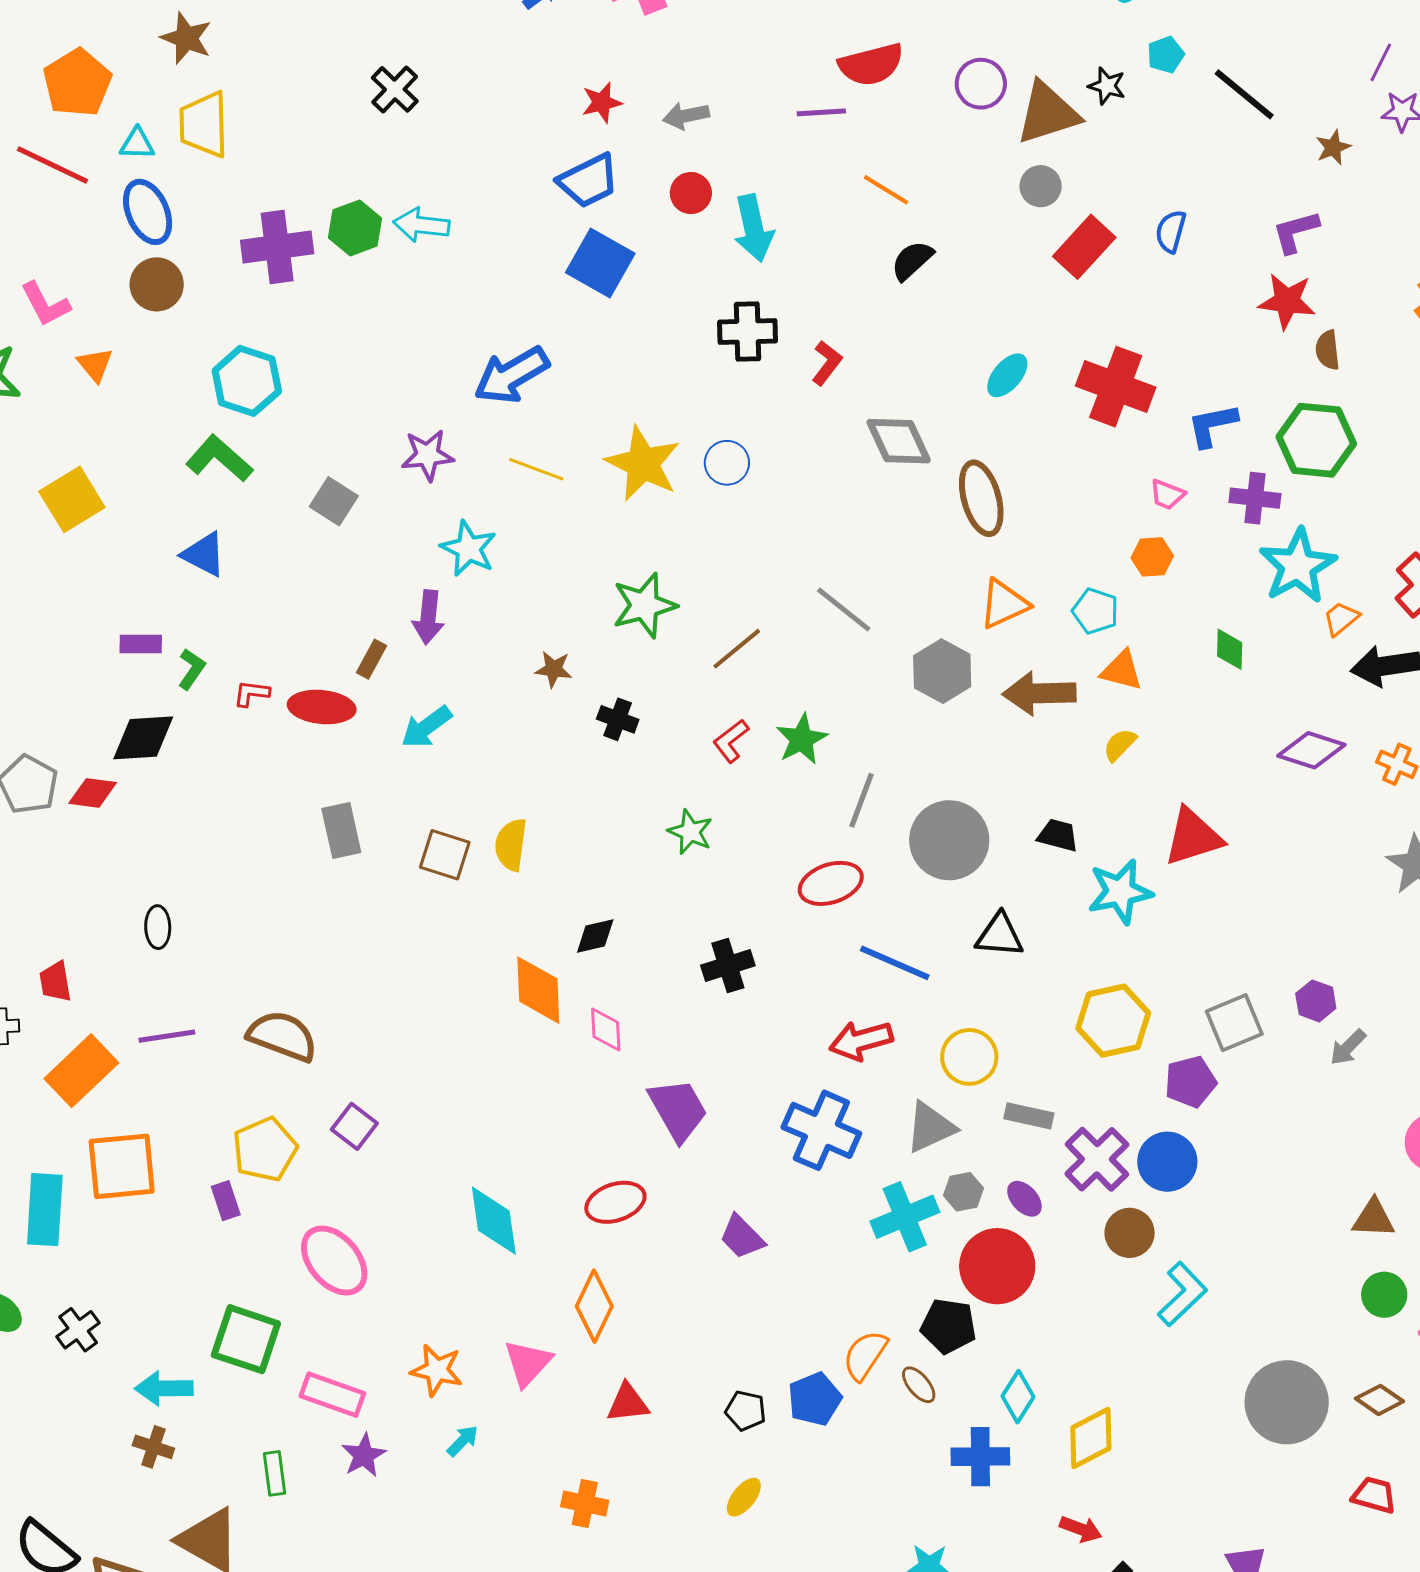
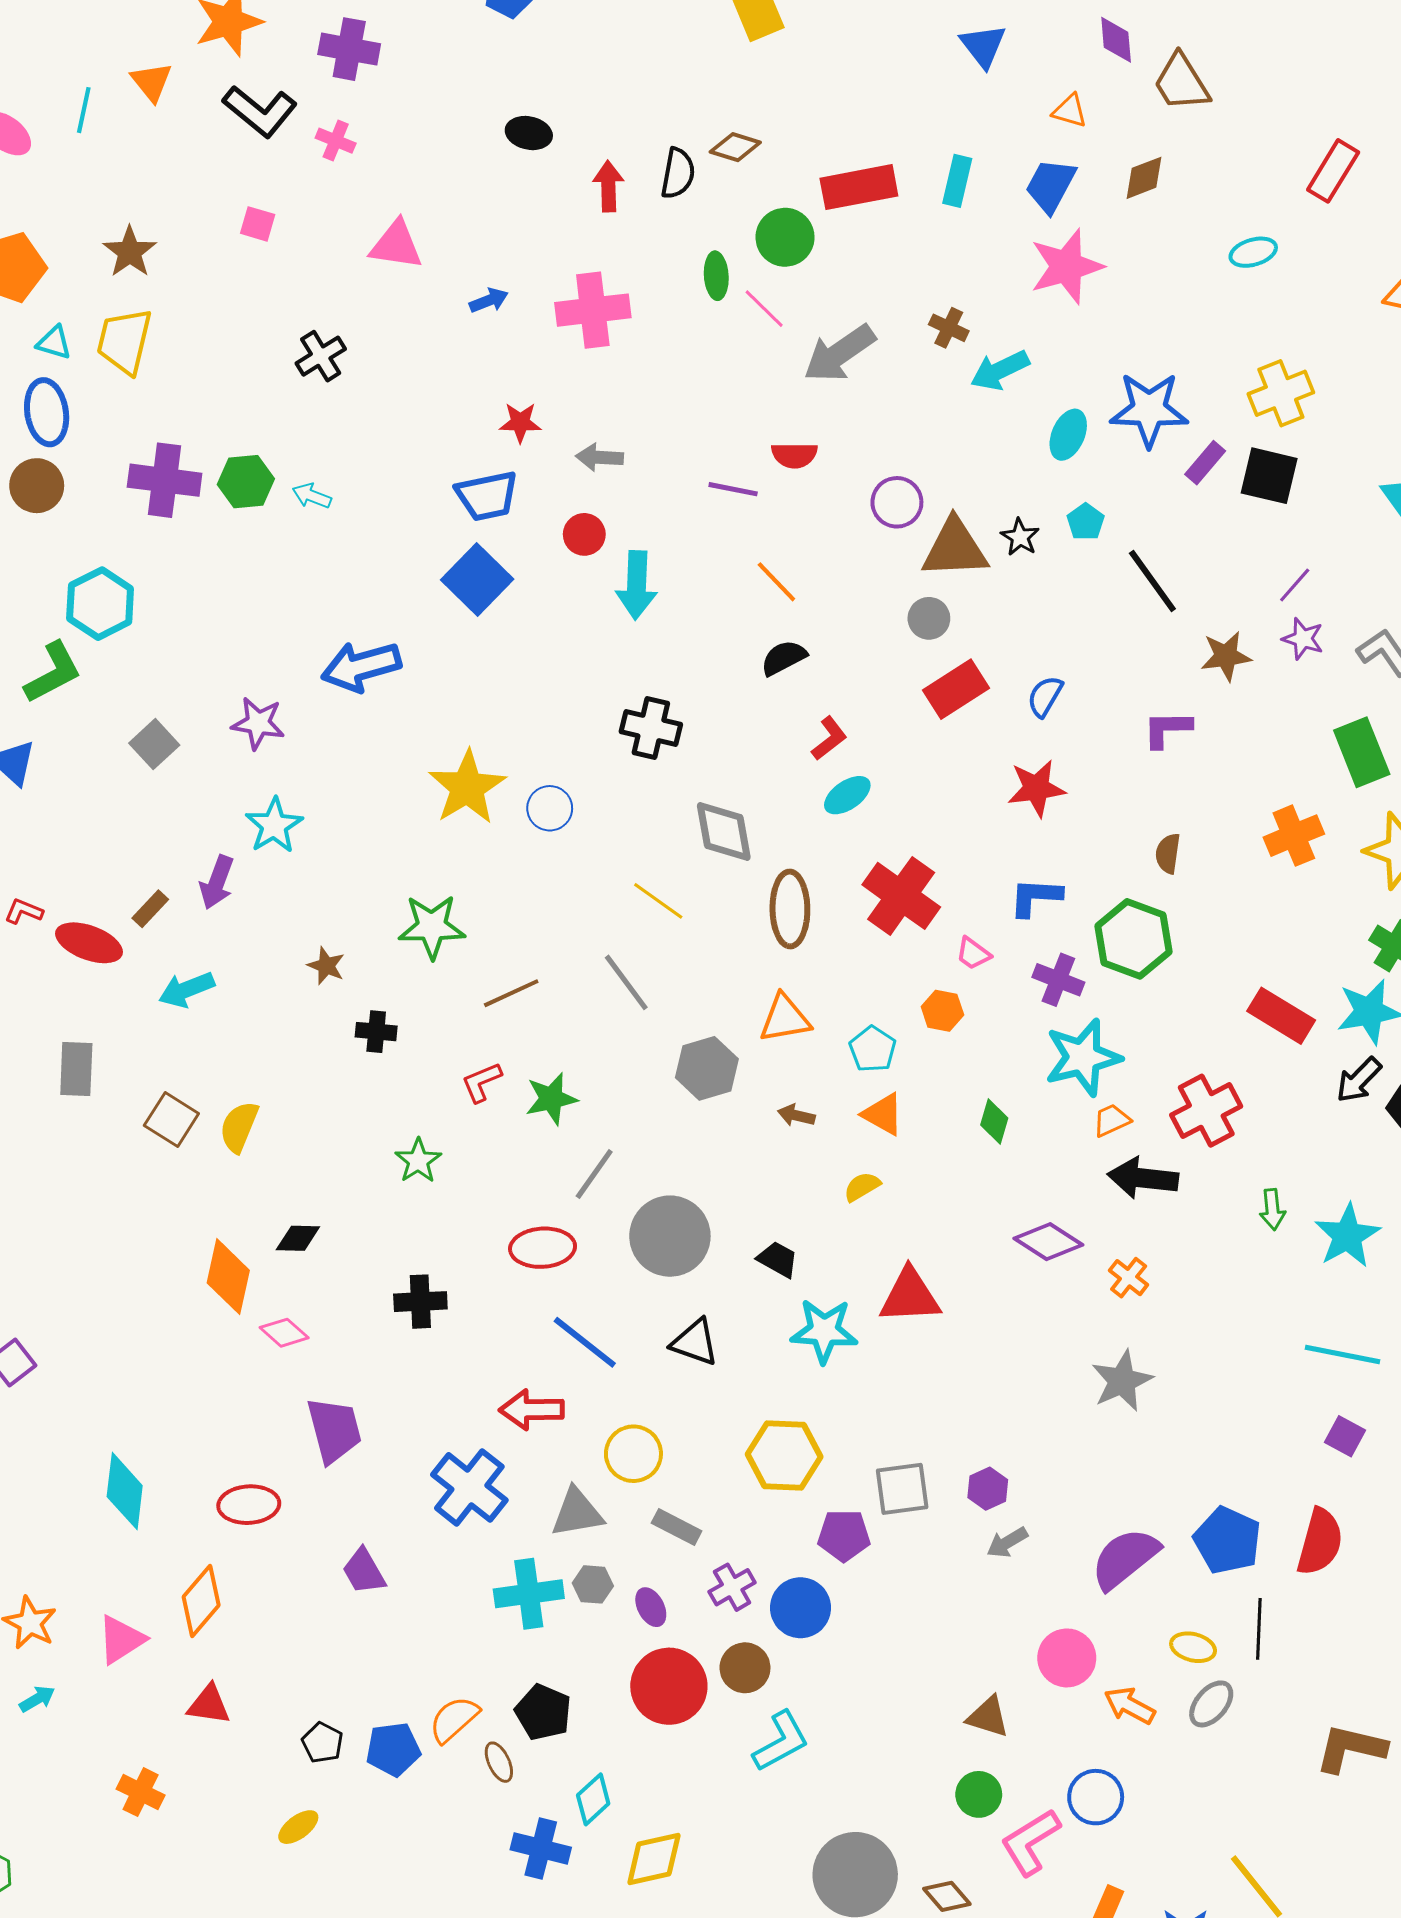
cyan pentagon: (1166, 55) -> (1086, 522), turned -30
red semicircle: (871, 64) -> (794, 455), size x0.7
brown star: (1333, 147) -> (1226, 656), size x1.4
cyan arrow: (421, 225) -> (312, 496), size x0.7
red star: (1287, 301) -> (1036, 788), moved, turned -30
black cross: (748, 332) -> (651, 728), moved
red L-shape: (827, 363) -> (829, 738), moved
red cross: (1116, 387) -> (901, 896), moved
green L-shape: (219, 458) -> (53, 673), turned 96
yellow line: (536, 469) -> (658, 901), moved
brown arrow: (1039, 693) -> (796, 1115), size x0.5
black cross: (618, 719) -> (376, 1032), turned -30
pink diamond: (606, 1030) -> (284, 1333), turned -60
purple cross: (1097, 1159) -> (732, 1587), size x0.7
red circle: (997, 1266) -> (669, 1686), moved

